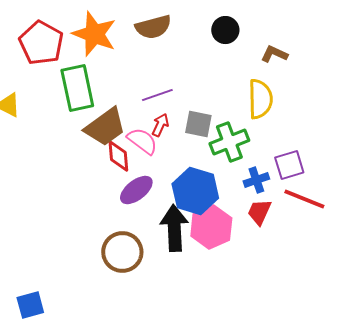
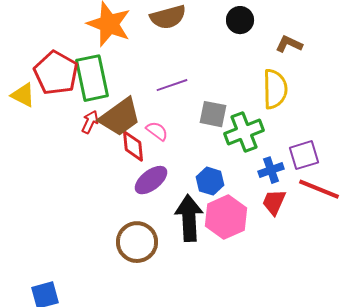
red pentagon: (41, 43) -> (56, 73), moved
red arrow: (160, 125) -> (90, 122), moved
pink semicircle: (142, 141) -> (157, 131), size x0.7
blue hexagon: (195, 191) -> (210, 181), size x0.6

